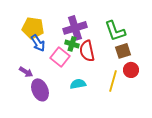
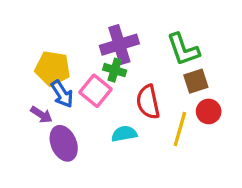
yellow pentagon: (33, 28) -> (53, 68), moved
blue arrow: (38, 43) -> (62, 94), moved
red semicircle: (87, 51) -> (148, 102), moved

